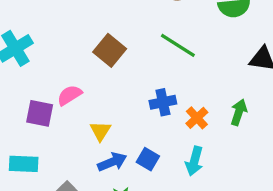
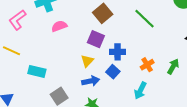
pink semicircle: (69, 95) -> (59, 26), moved
blue cross: (163, 102) -> (118, 52), moved
purple square: (40, 113) -> (96, 39), moved
blue square: (148, 159) -> (113, 72), moved

